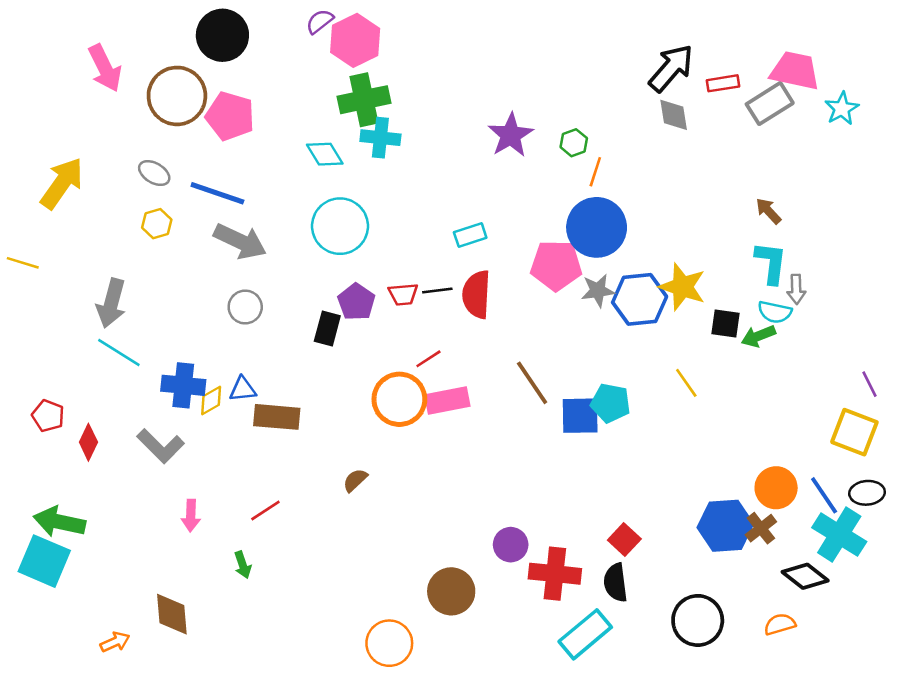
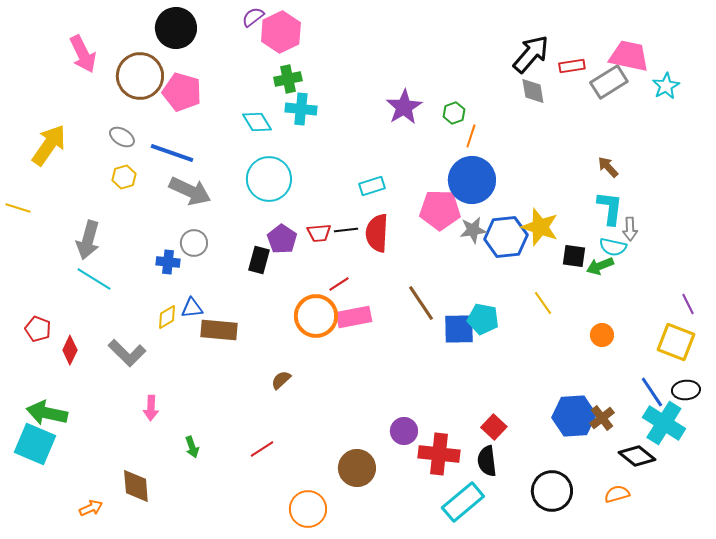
green cross: (364, 100) -> (288, 79), size x0.7
blue cross: (183, 385) -> (168, 262), moved, size x0.7
orange circle: (776, 488) -> (602, 335), moved, size x0.7
red line: (265, 510) -> (262, 449), moved

